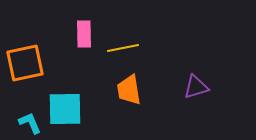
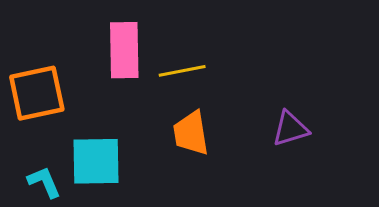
pink rectangle: (84, 34) -> (124, 50), size x1.4

